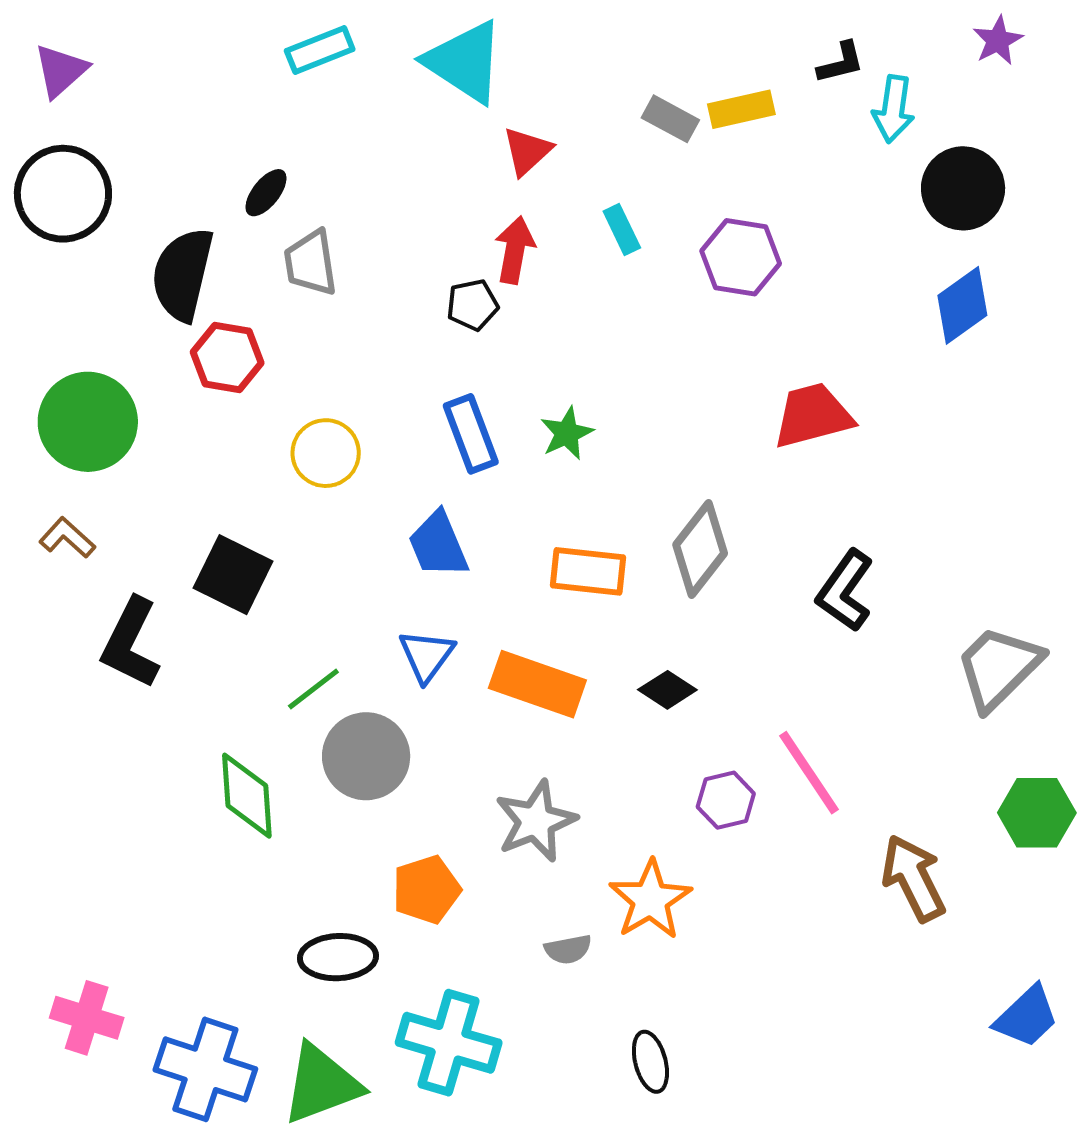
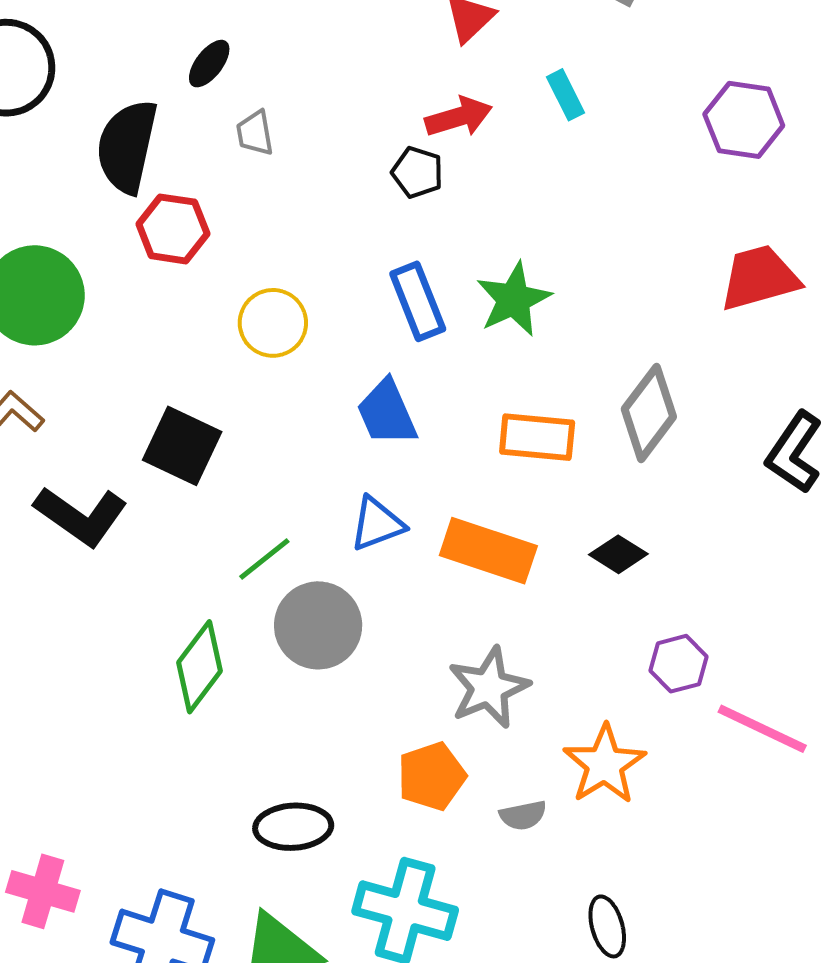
red arrow: (515, 250) -> (459, 117), turned 64
purple hexagon: (741, 257) -> (744, 120), moved
gray trapezoid: (311, 263) -> (255, 133), size x0.7
black pentagon: (472, 305) -> (417, 172), turned 30
green star: (567, 433) -> (514, 299), size x1.4
black L-shape: (131, 643) -> (81, 516), turned -80
blue triangle: (427, 656) -> (377, 524), turned 34
pink line: (809, 773) -> (762, 729), moved, turned -30
green diamond: (247, 796) -> (199, 667), turned 42
orange pentagon: (426, 890) -> (432, 776), moved

